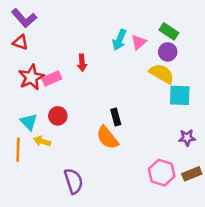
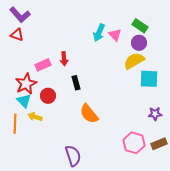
pink triangle: (139, 42) -> (115, 35), turned -32
red arrow: (82, 63) -> (64, 59), moved
yellow semicircle: (162, 74) -> (134, 61), turned -60
red star: (31, 77) -> (26, 84), moved
black rectangle: (116, 117) -> (76, 83), moved
purple semicircle: (74, 181) -> (73, 156), moved

